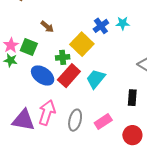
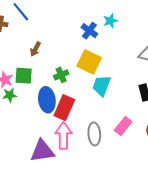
brown arrow: (47, 27) -> (35, 49), turned 96
yellow square: (82, 44) -> (89, 62), moved
blue ellipse: (43, 76) -> (47, 100), turned 65
red rectangle: (69, 76) -> (64, 108), moved

